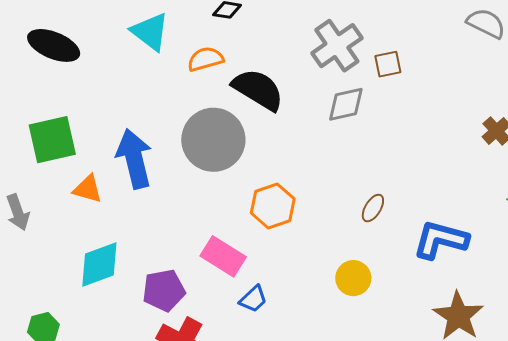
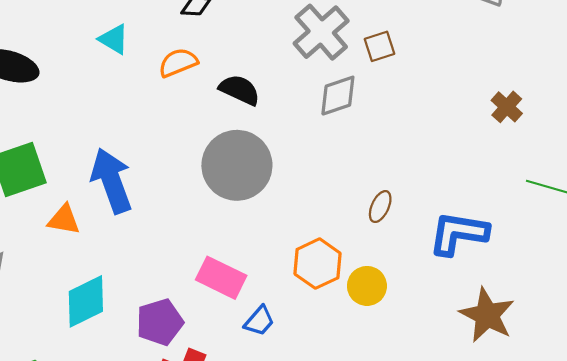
cyan triangle: (150, 32) -> (114, 39), size x0.7
black semicircle: (258, 90) -> (240, 90), size x0.7
gray circle: (213, 140) -> (237, 165), moved
orange hexagon: (273, 206) -> (317, 264), moved

